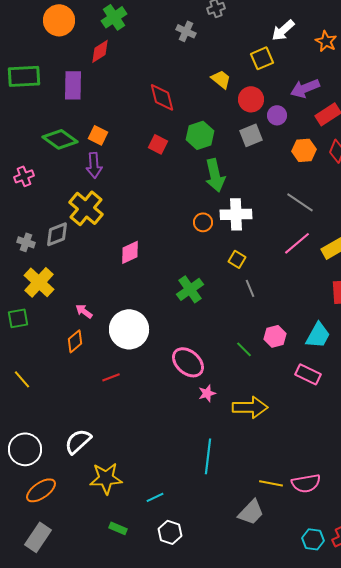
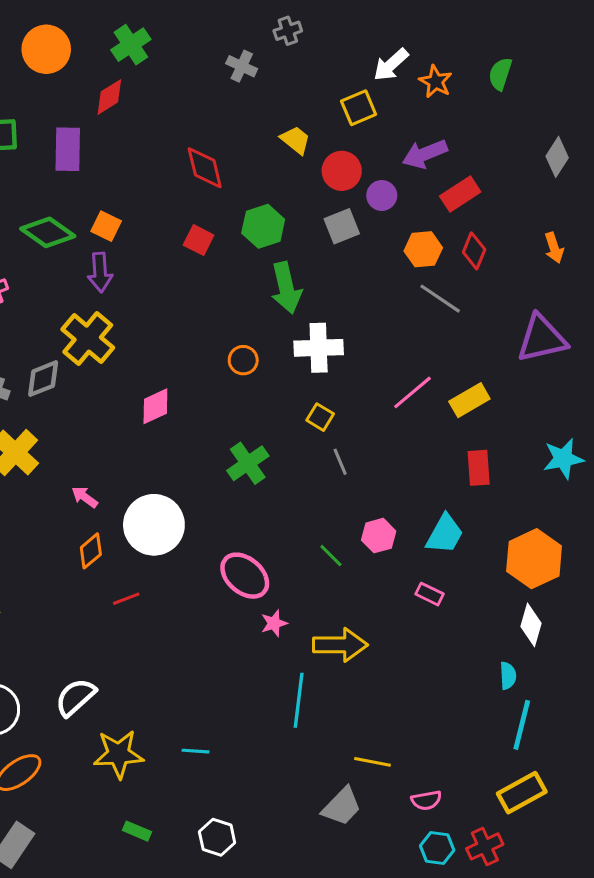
orange star: (326, 41) -> (436, 82), moved
gray line: (300, 202) -> (440, 299), moved
orange circle: (203, 222) -> (243, 360), moved
orange diamond: (75, 341) -> (91, 551), moved
pink rectangle: (308, 374) -> (429, 594), size x0.7
cyan line: (208, 456) -> (299, 700), moved
pink semicircle: (306, 483) -> (426, 800), moved, size x0.7
cyan line: (155, 497) -> (195, 751), moved, turned 30

